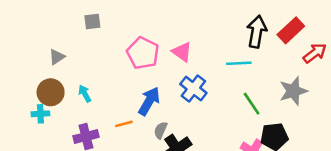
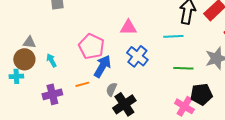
pink triangle: (182, 52) -> (128, 27), turned -36
pink pentagon: (143, 53) -> (91, 46), moved
gray triangle: (57, 57) -> (29, 42), moved, turned 40
green line: (252, 104) -> (183, 68), turned -54

